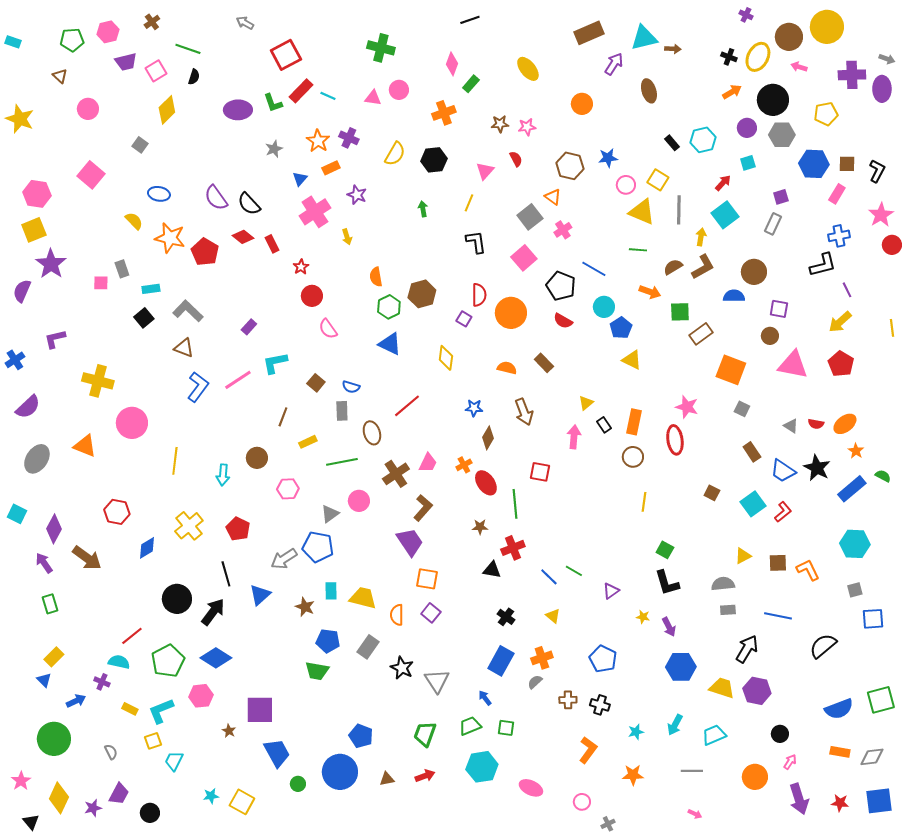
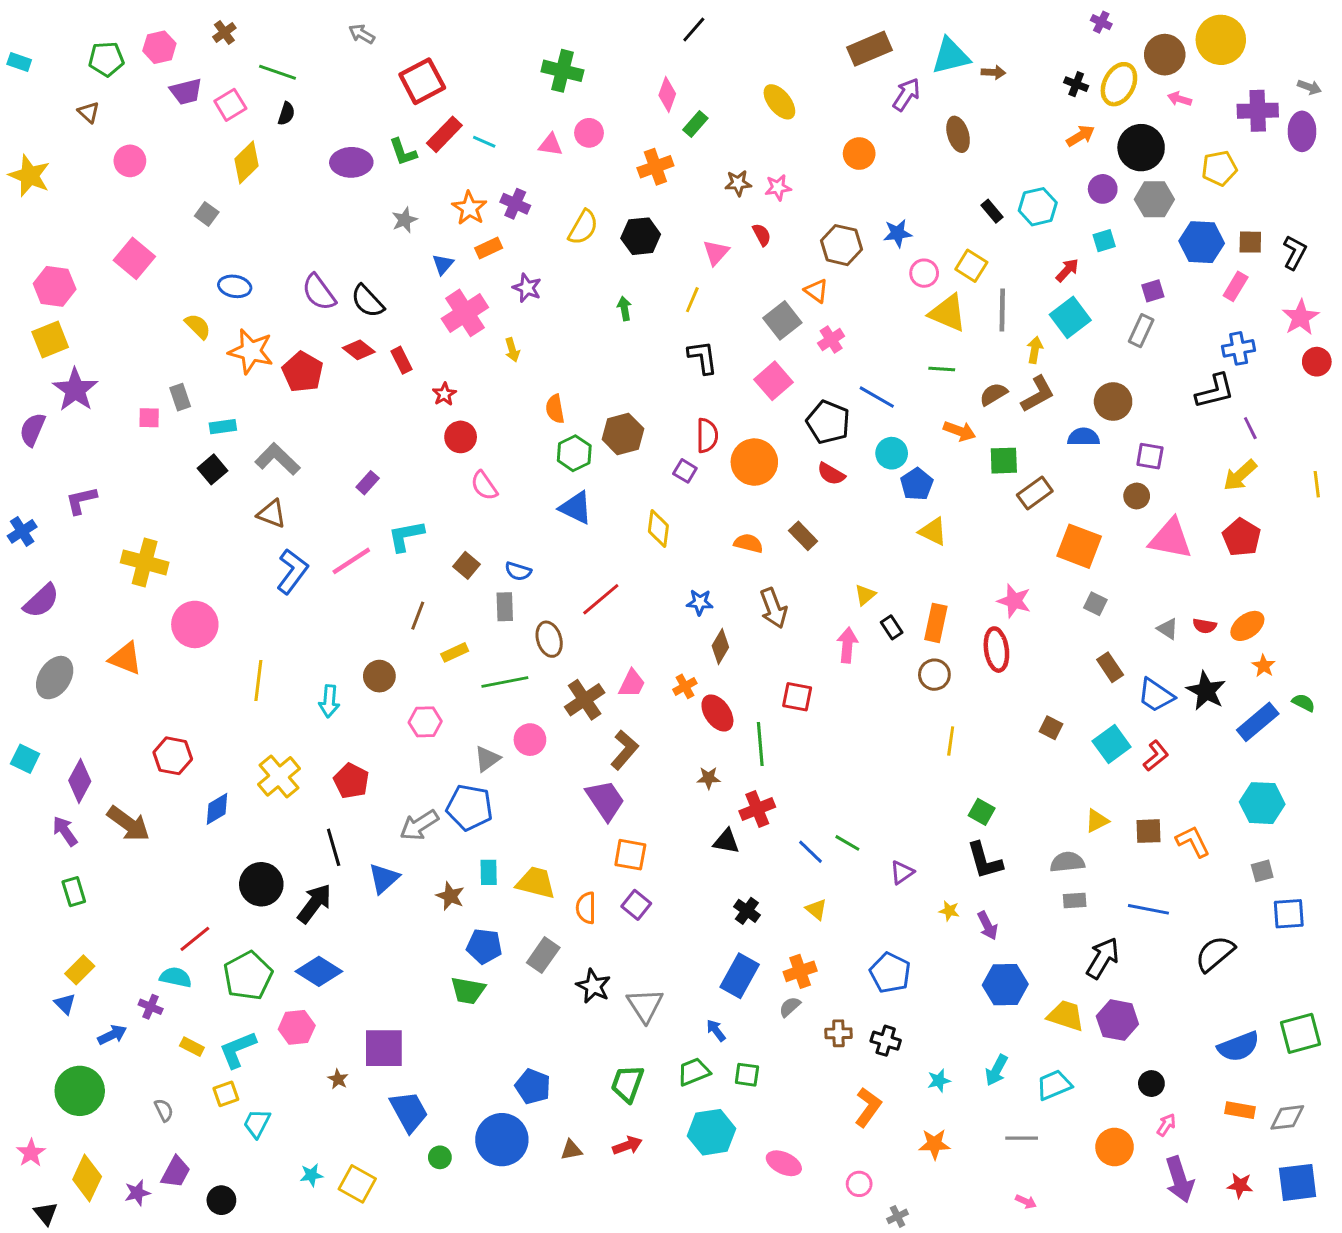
black line: (470, 20) -> (694, 30), turned -30

